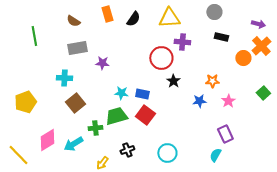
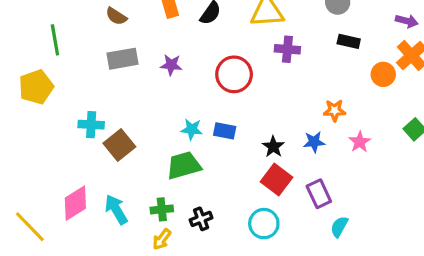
red circle: (161, 58) -> (234, 74), moved
purple star: (102, 63) -> (171, 65), moved
cyan cross: (64, 78) -> (91, 125), moved
black star: (173, 81) -> (273, 147), moved
yellow pentagon: (25, 102) -> (36, 87), moved
red square: (145, 115) -> (276, 180), moved
green cross: (95, 128) -> (162, 209), moved
purple rectangle: (225, 134) -> (319, 194), moved
cyan arrow: (73, 144) -> (116, 209), turned 90

